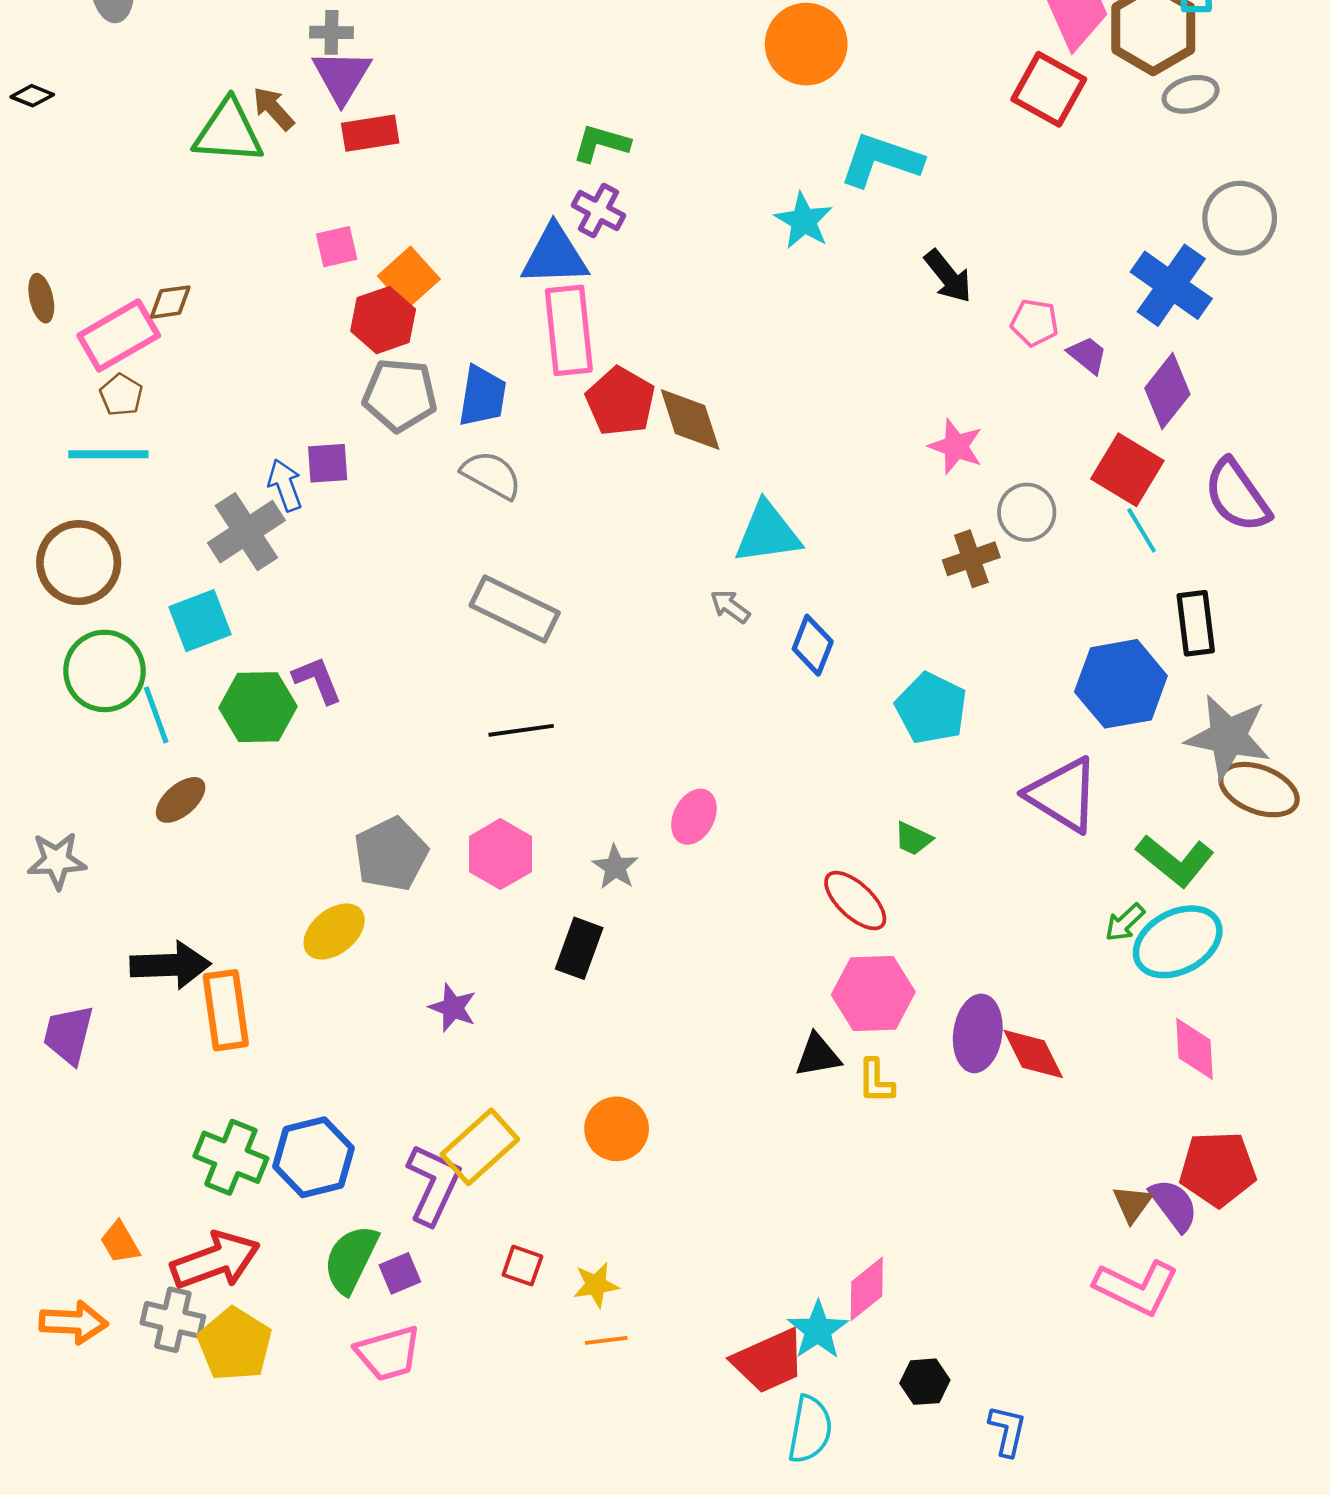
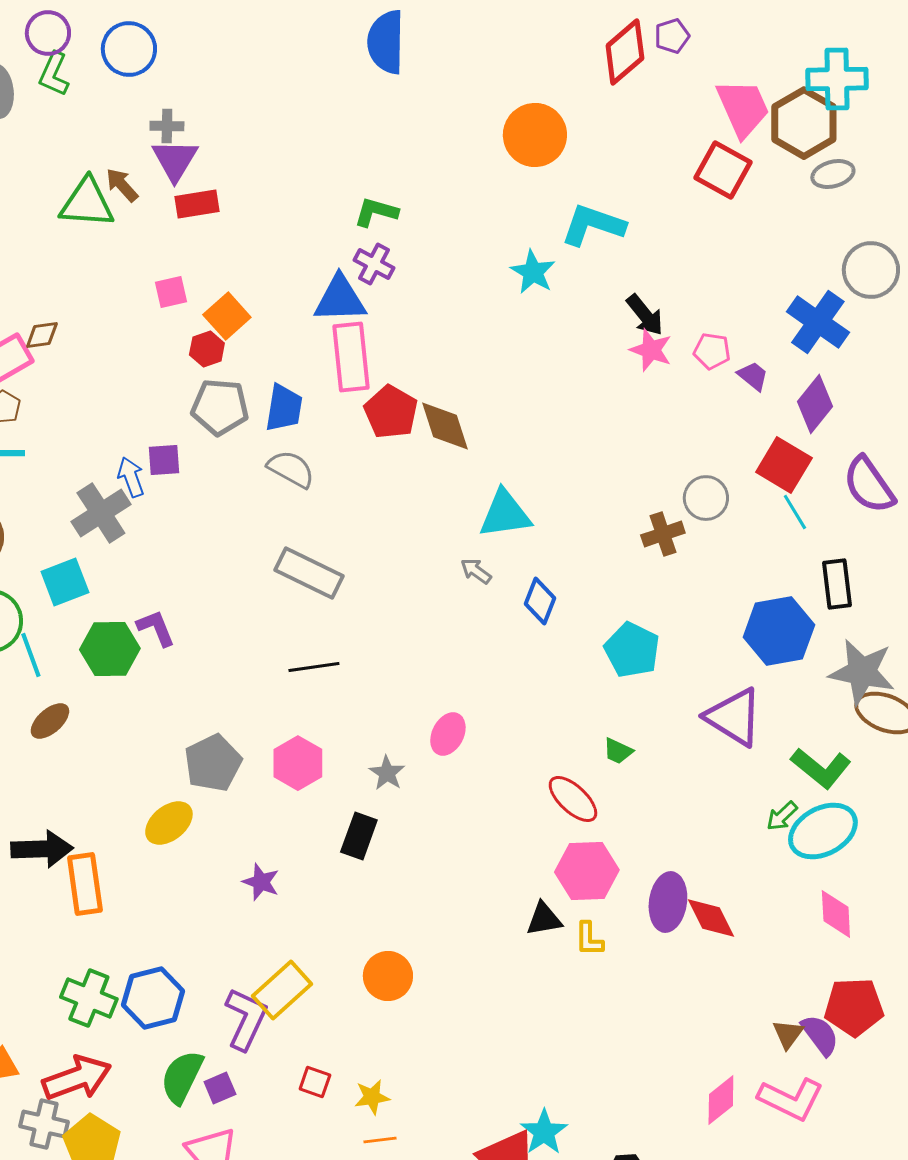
red hexagon: (383, 320) -> (207, 349), size x0.7
pink star: (956, 447) -> (651, 350), moved
pink diamond: (867, 1289) -> (721, 1100), moved

